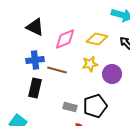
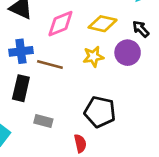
purple circle: (112, 74) -> (128, 53), moved
black pentagon: (95, 106) -> (100, 112), turned 30
gray rectangle: (70, 107) -> (43, 121), moved

